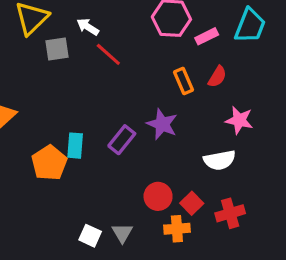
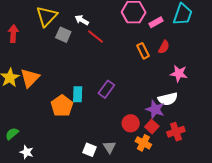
gray square: (57, 49) -> (63, 35), turned 35
purple star: (162, 124) -> (155, 109), moved
orange cross: (177, 229) -> (143, 143), turned 35

